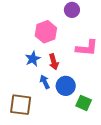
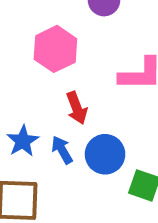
blue star: (33, 59) -> (23, 141), moved

